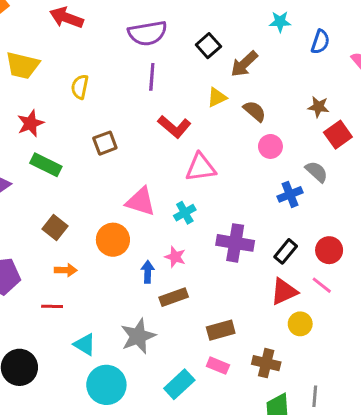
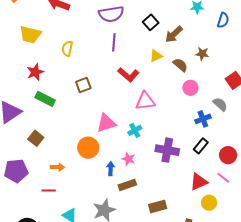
brown star: (318, 107) -> (202, 54), moved
pink triangle: (141, 202) -> (106, 123), turned -35
brown square: (55, 228) -> (36, 138), moved
black rectangle: (286, 251) -> (201, 146), moved

